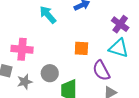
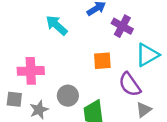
purple cross: (120, 24) -> (122, 26), moved
cyan triangle: (119, 48) -> (147, 55), turned -40

